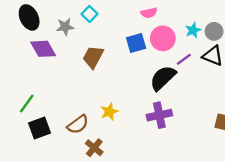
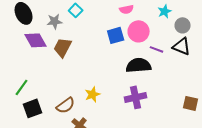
cyan star: (193, 30) -> (165, 11), moved
brown trapezoid: (93, 57) -> (63, 47), moved
purple line: (184, 59) -> (157, 49), turned 56
black semicircle: (163, 78) -> (139, 65), turned 40

